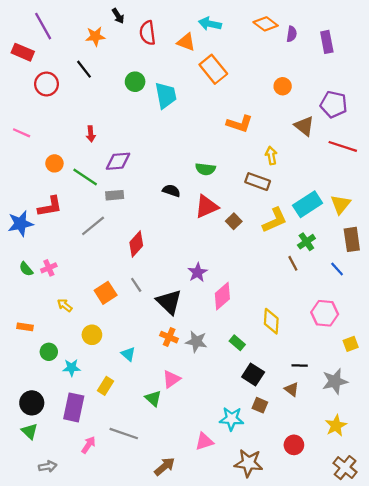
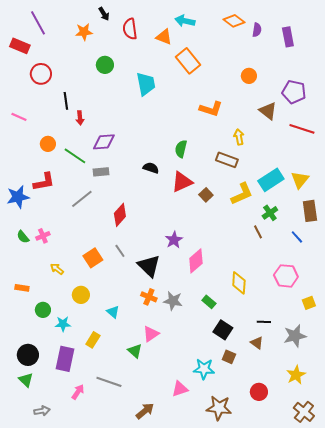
black line: (84, 69) -> (66, 101), moved, turned 30
green circle: (135, 82) -> (105, 65), moved
green semicircle: (205, 169) -> (181, 149), turned 96

